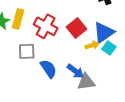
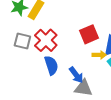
red cross: (46, 26) -> (46, 40), moved
gray square: (27, 51) -> (22, 41), moved

